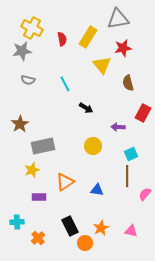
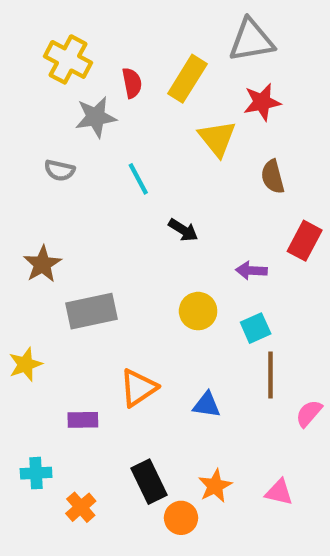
gray star: (22, 51) -> (96, 117), moved
cyan square: (131, 154) -> (256, 328), moved
yellow star: (32, 170) -> (25, 364), moved

